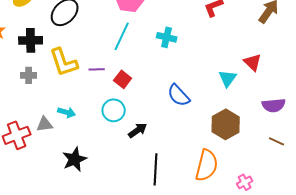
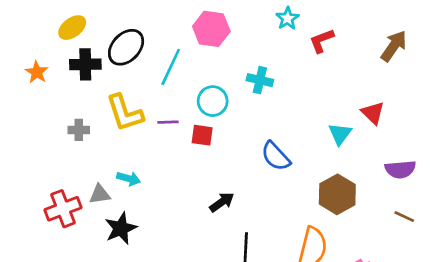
cyan line: (122, 36) -> (171, 67), moved
black cross: (31, 40) -> (85, 64), moved
red square: (123, 79) -> (202, 135), turned -30
cyan circle: (114, 110) -> (213, 101), moved
black star: (75, 159) -> (121, 228), moved

